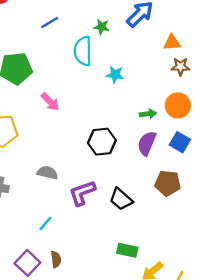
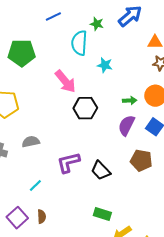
pink arrow: (50, 102) -> (65, 81), moved, size x1.4
black hexagon: (102, 142) -> (85, 108), moved
gray semicircle: (47, 173) -> (31, 142), moved, turned -30

